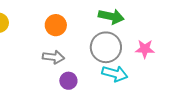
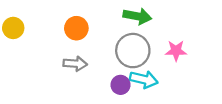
purple circle: (68, 81) -> (121, 85), moved

